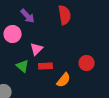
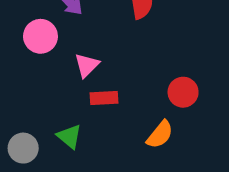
green triangle: (23, 66) -> (69, 137), moved
orange semicircle: (64, 80) -> (160, 135), moved

